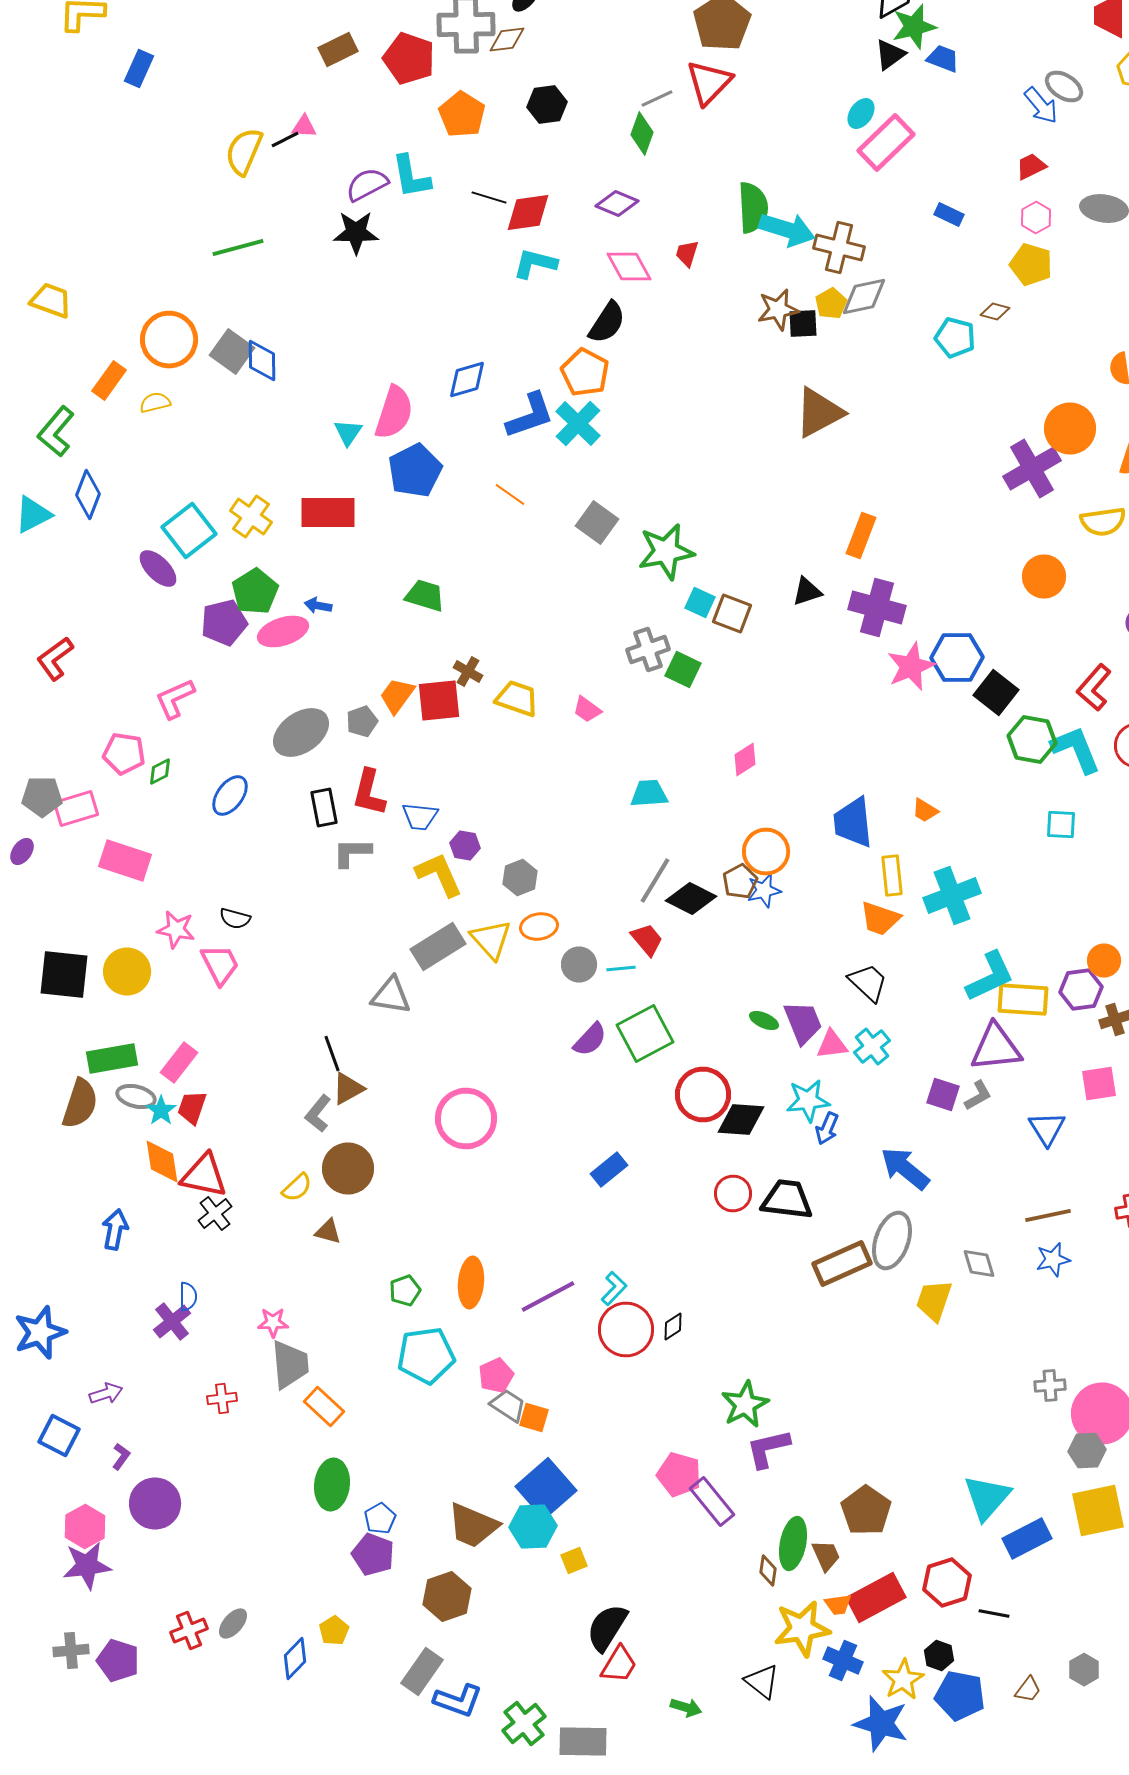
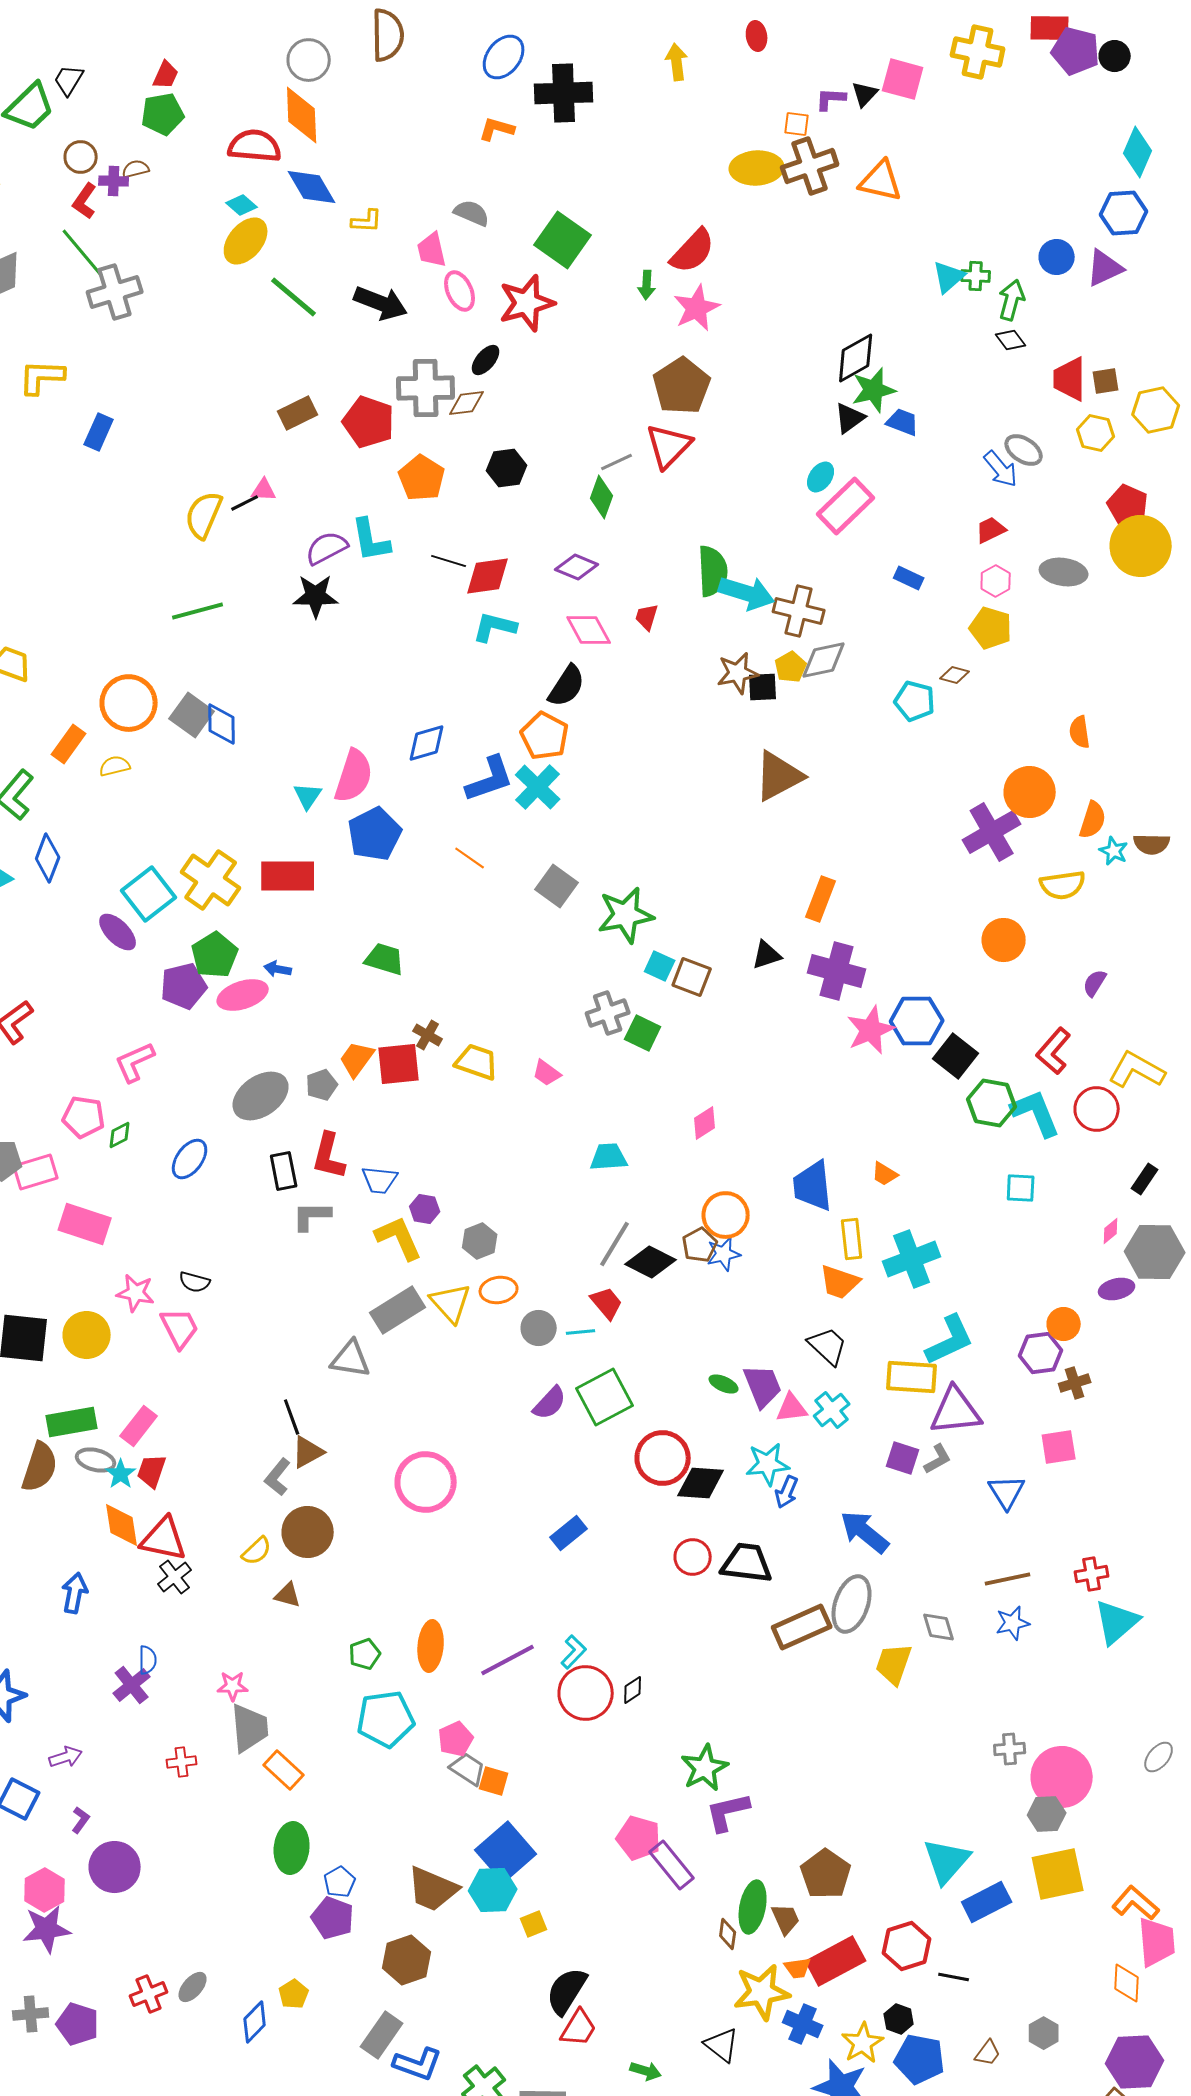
yellow cross: (251, 516) -> (211, 880), size x1.4
yellow rectangle: (1023, 1000) -> (912, 1377), moved

